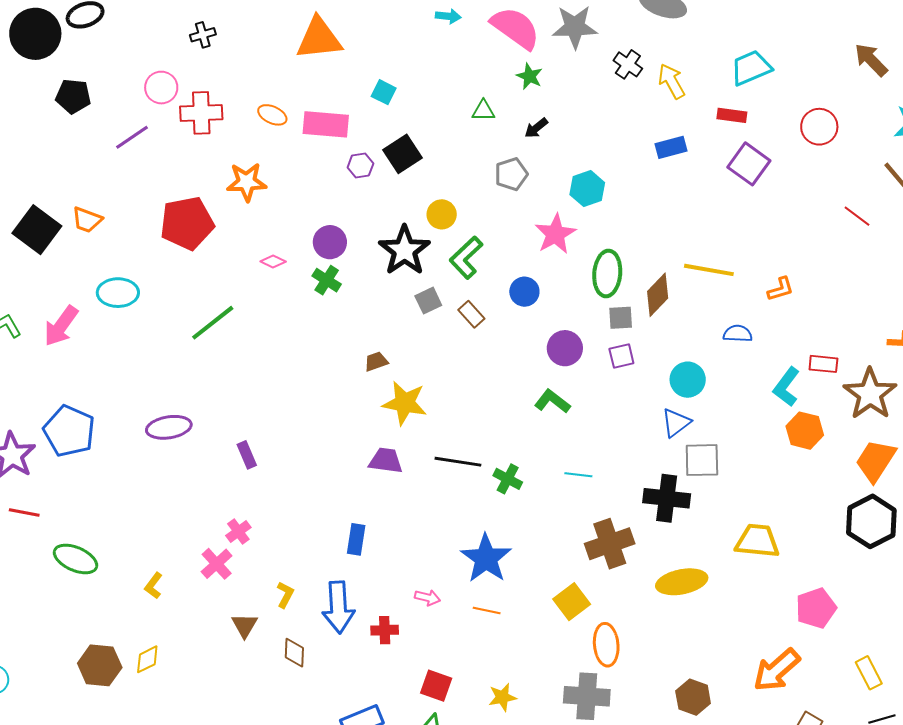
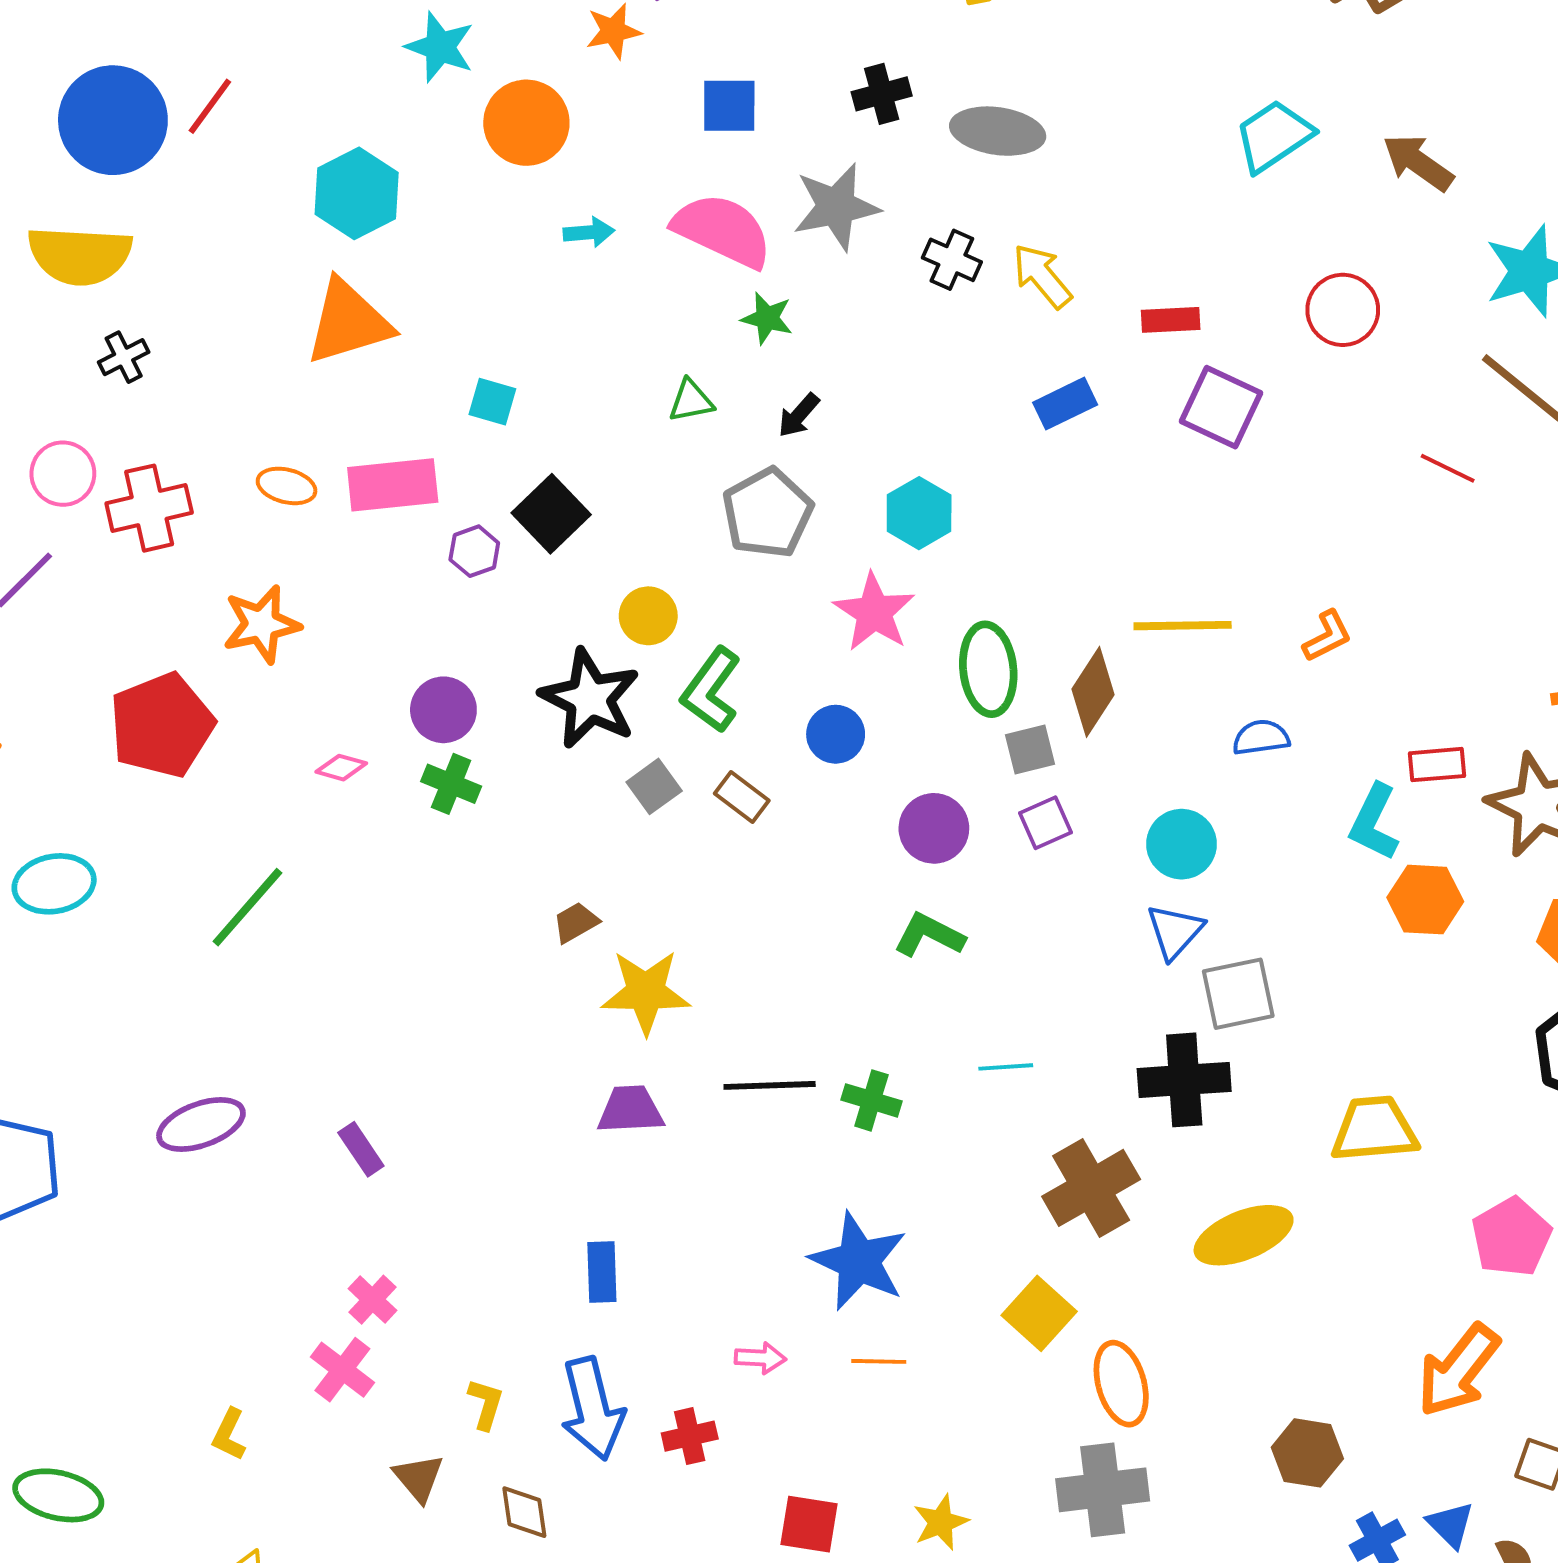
cyan trapezoid: (751, 68) -> (1274, 136), moved
gray pentagon: (511, 174) -> (767, 513), size x1.4
green ellipse: (75, 559) -> (58, 1495), moved

